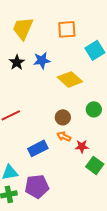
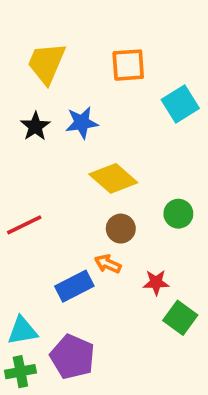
yellow diamond: (70, 79) -> (113, 178), moved
orange arrow: (64, 136) -> (108, 264), moved
purple pentagon: (37, 186) -> (72, 357), turned 30

